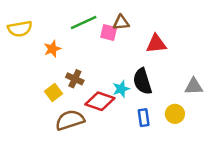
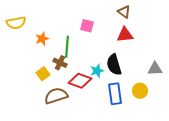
green line: (84, 23) -> (67, 47), moved, turned -60
brown triangle: (121, 23) -> (124, 12), moved, turned 40
blue rectangle: (144, 118) -> (115, 94), size x1.5

